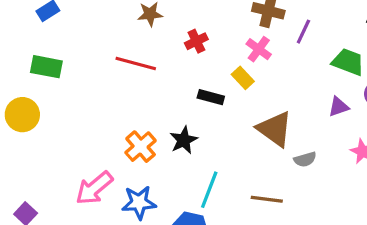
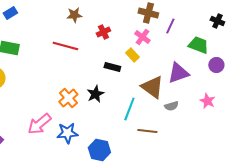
purple triangle: (339, 107) -> (178, 73), moved, size x1.6
cyan line: (209, 190) -> (129, 109), moved

